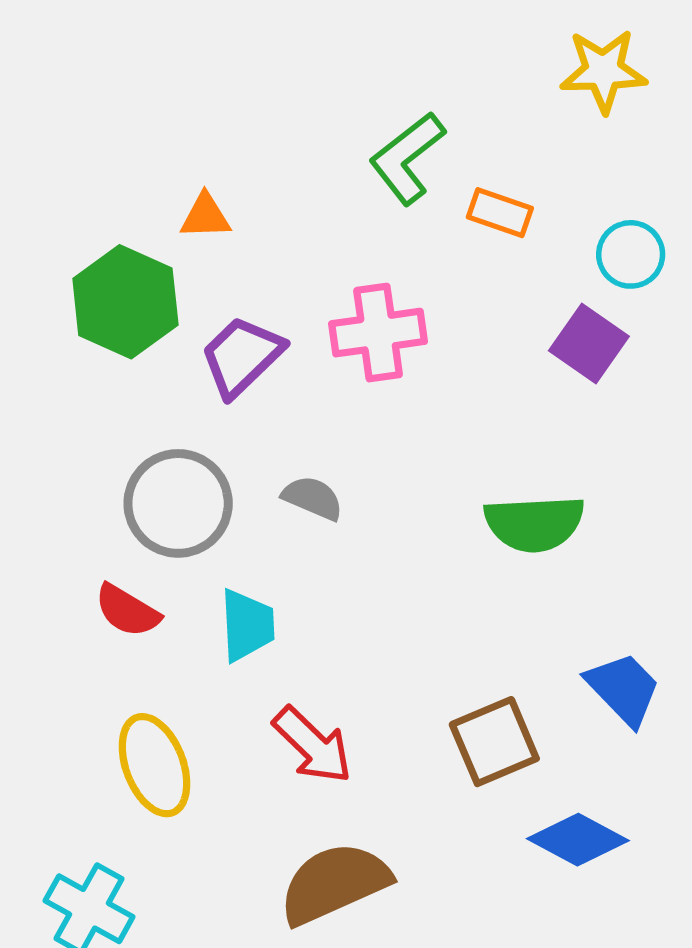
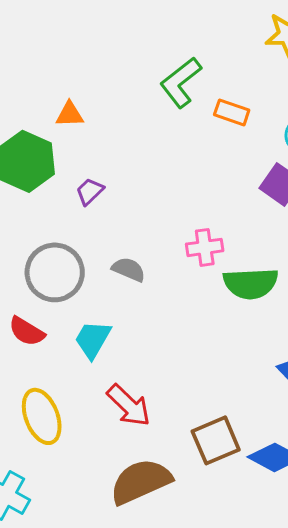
pink cross: (378, 333) -> (205, 247), moved, size x0.7
purple trapezoid: (242, 356) -> (90, 191), size x0.6
cyan trapezoid: (247, 625) -> (93, 339), turned -147
brown square: (494, 742) -> (216, 440), moved

